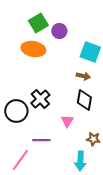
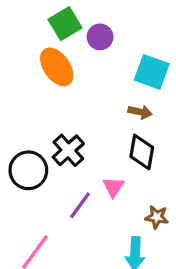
orange ellipse: (33, 49) -> (57, 67), turned 45
purple line: (41, 140) -> (80, 205), moved, turned -54

